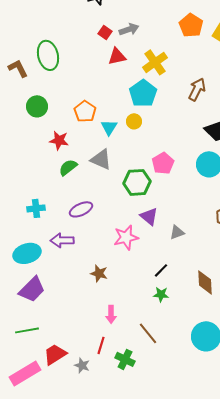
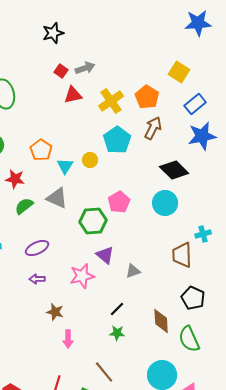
orange pentagon: (191, 25) -> (147, 97), moved
cyan pentagon: (143, 93) -> (117, 140), moved
purple arrow: (62, 240) -> (37, 279), moved, size x0.7
pink arrow: (111, 314) -> (68, 339), moved

